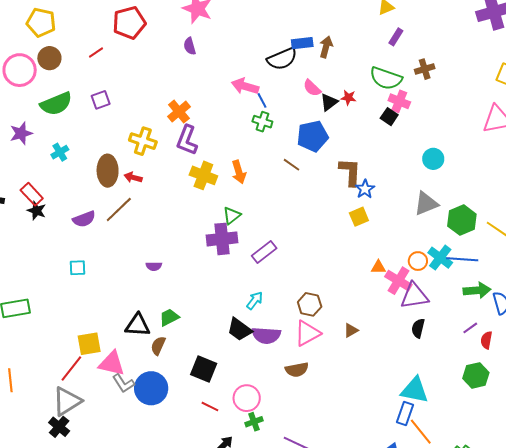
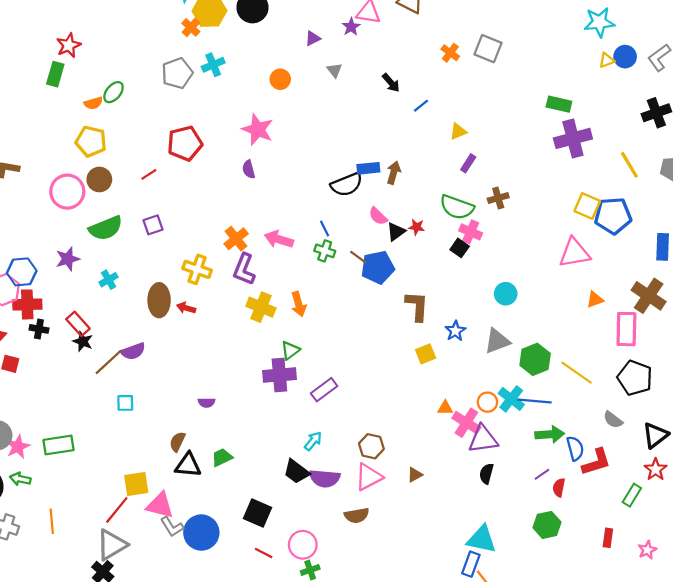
pink arrow: (245, 86) -> (279, 239), moved
brown line: (291, 165) -> (358, 257), moved
blue star: (365, 189) -> (455, 331), moved
brown line: (119, 209) -> (109, 362), moved
brown semicircle: (158, 346) -> (177, 442), moved

